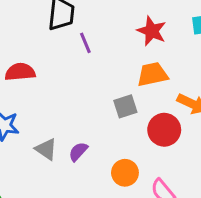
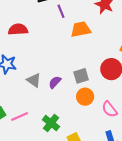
orange trapezoid: (152, 74) -> (81, 29), moved
gray square: (125, 106) -> (81, 76), moved

